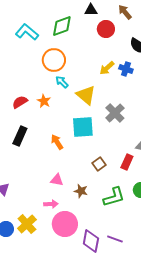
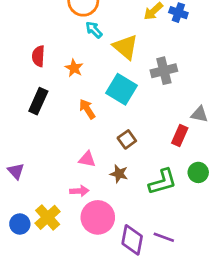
orange star: (44, 101) -> (74, 68), moved
red semicircle: (20, 102) -> (38, 56), turned -56
gray cross: (115, 113) -> (164, 71), turned 30
cyan square: (83, 127) -> (122, 89), turned 35
brown square: (99, 164) -> (127, 139), moved

